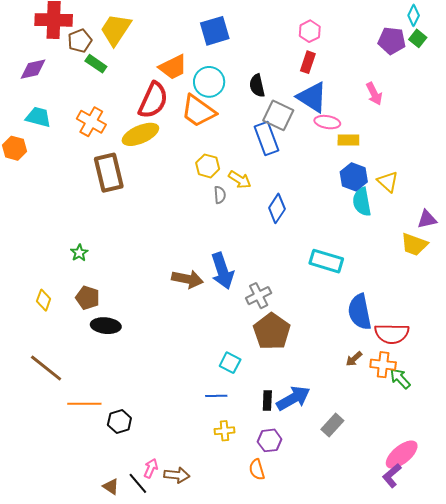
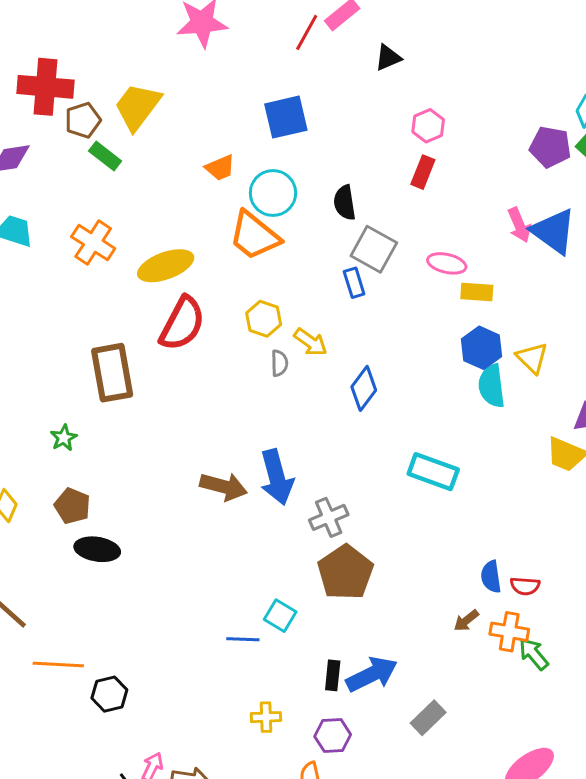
orange trapezoid: (173, 67) -> (220, 168), size x0.7
blue triangle: (312, 97) -> (554, 231), moved
red semicircle: (153, 100) -> (182, 324), moved
blue rectangle: (266, 138) -> (354, 283), size x0.6
brown rectangle: (109, 173) -> (112, 373), moved
blue semicircle: (360, 312) -> (491, 577), moved, size x0.6
red semicircle: (392, 334) -> (525, 586), size x0.6
blue line: (216, 396) -> (243, 639), moved

